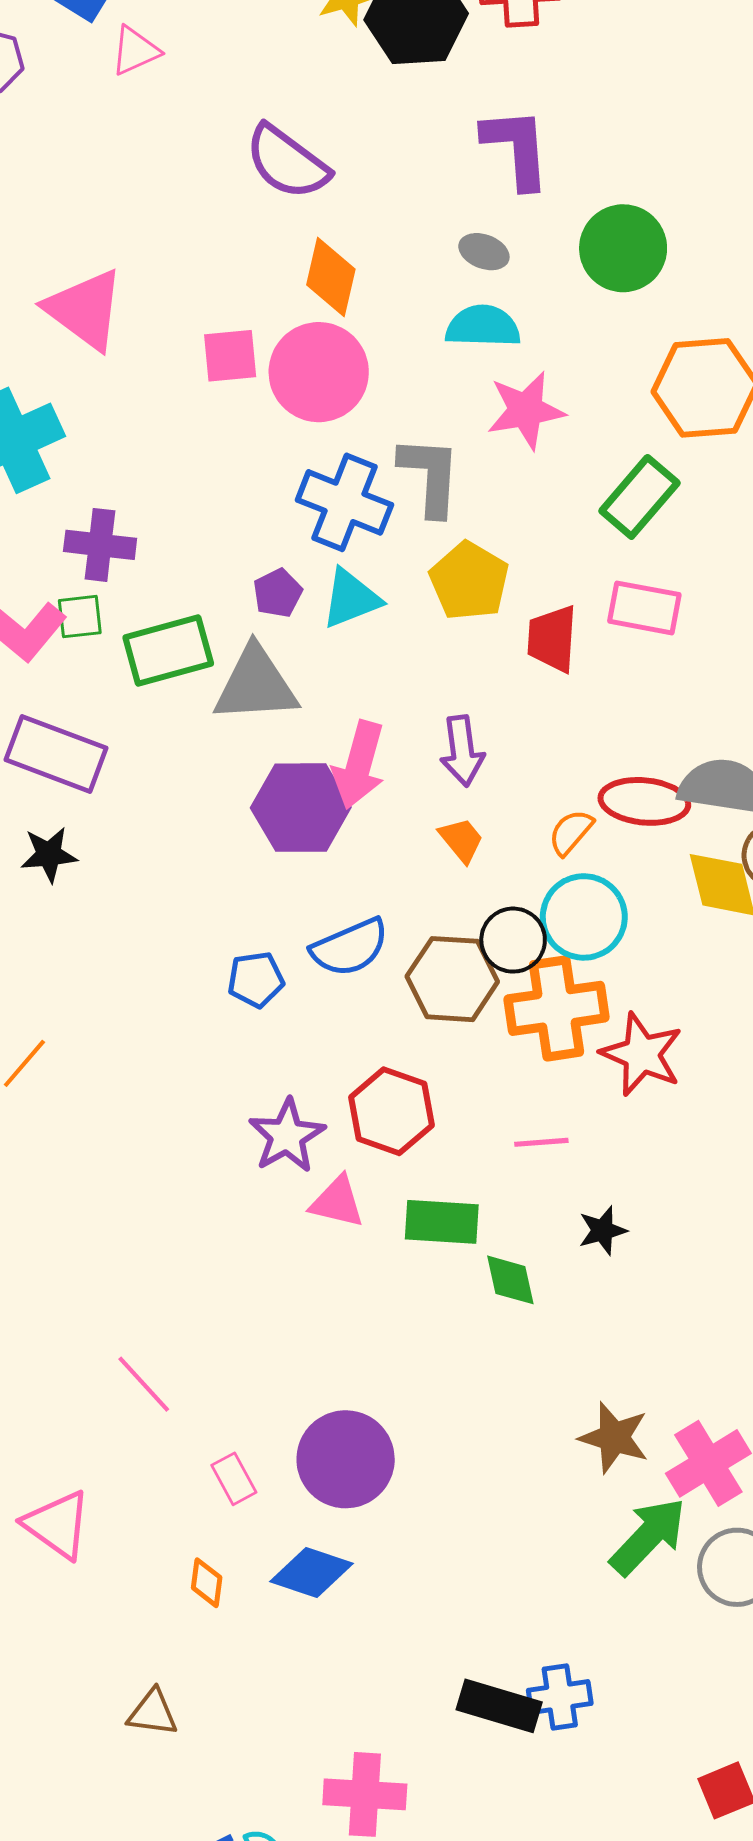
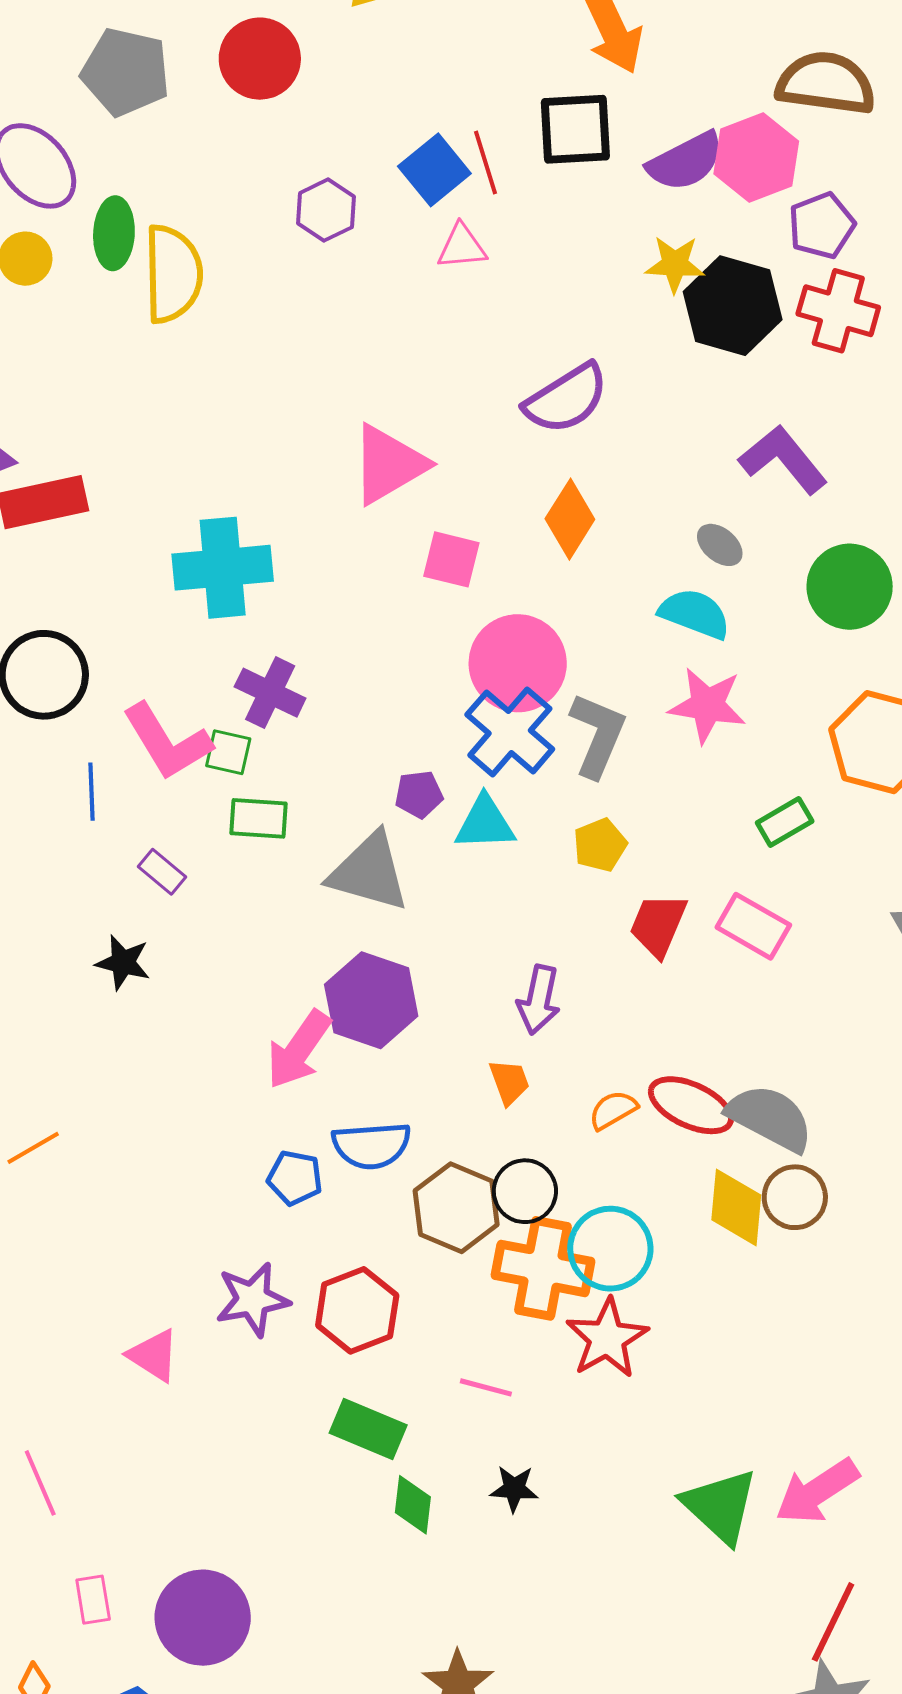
purple L-shape: (516, 148) -> (783, 459), turned -54
purple semicircle: (287, 162) -> (566, 399), turned -88
pink triangle: (85, 309) -> (389, 464), moved, turned 34
pink circle: (319, 372) -> (518, 663), moved
green rectangle: (639, 497) -> (785, 822), size x0.7
yellow pentagon: (469, 581) -> (600, 845), size x0.7
green rectangle: (168, 651) -> (258, 818), moved, size x0.7
purple rectangle: (56, 754) -> (162, 872), size x0.5
pink arrow: (359, 765) -> (299, 1050), moved
cyan circle: (584, 917) -> (610, 1249), moved
blue pentagon: (256, 980) -> (295, 1178), moved
pink triangle: (337, 1202) -> (154, 1355), moved

